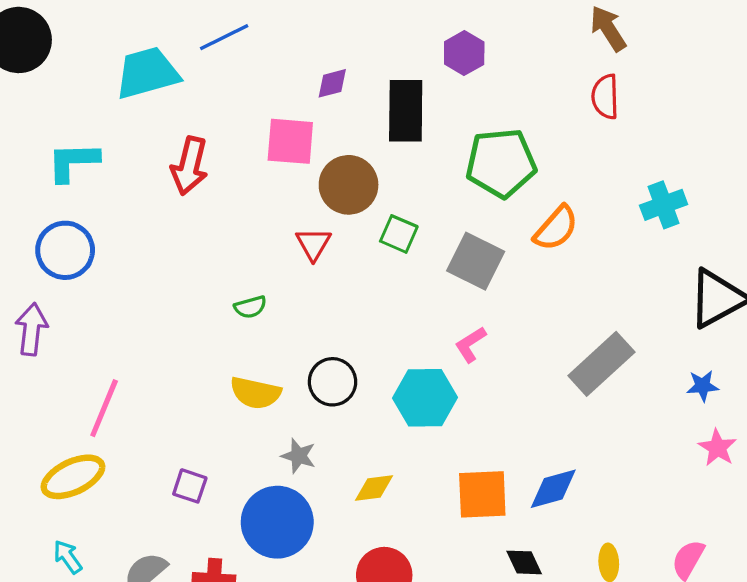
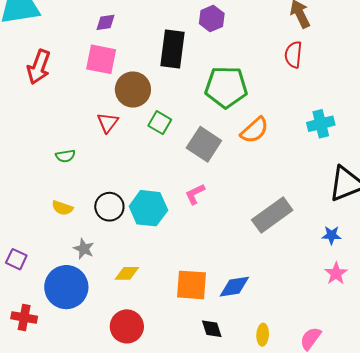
purple diamond: (332, 83) -> (106, 22), moved
yellow semicircle: (255, 393) -> (62, 208), size x0.7
cyan hexagon: (425, 398) -> (148, 208), moved

